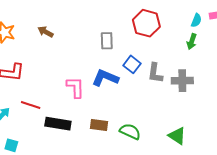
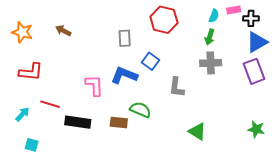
gray L-shape: (155, 73) -> (177, 87), moved
gray cross: (182, 81) -> (211, 63), moved
green semicircle: (130, 131) -> (140, 110), moved

